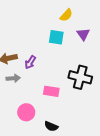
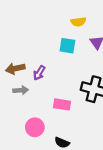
yellow semicircle: (66, 15) -> (78, 22), turned 40

